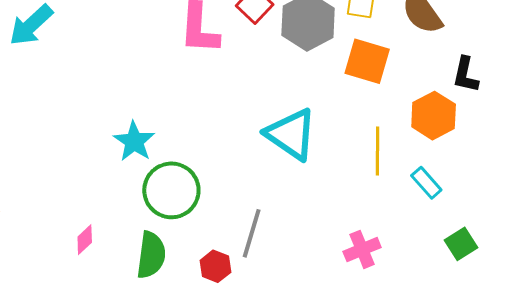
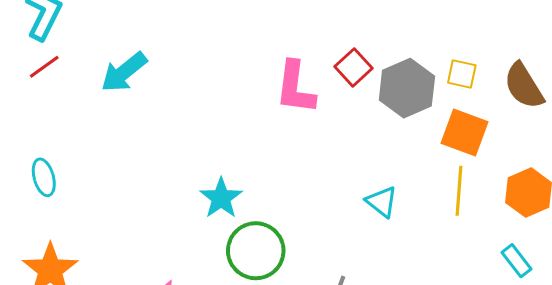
cyan triangle: (291, 134) -> (382, 202), size x0.6
yellow line: (377, 151) -> (459, 191), moved

